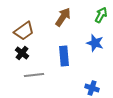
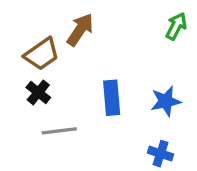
brown arrow: (63, 17) -> (80, 30), moved
blue star: (95, 43) -> (166, 101), moved, turned -30

